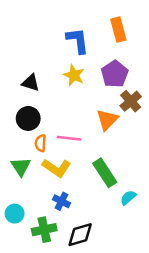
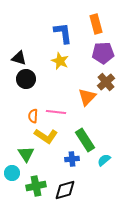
purple pentagon: (115, 74) -> (103, 53), moved, turned 30
black triangle: (31, 83) -> (19, 58), moved
black circle: (28, 118) -> (26, 79), moved
green triangle: (21, 167) -> (26, 154), moved
blue cross: (62, 201) -> (72, 159), moved, turned -32

